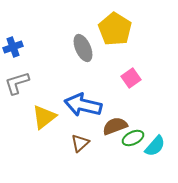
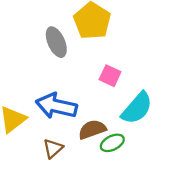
pink square: (131, 78) -> (110, 76), turned -30
cyan semicircle: (155, 146) -> (137, 108), moved, size x1.4

